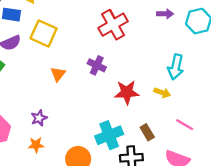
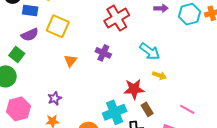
cyan arrow: (176, 67) -> (150, 51), moved, turned -65
red star: (127, 92) -> (134, 89), moved
pink line: (185, 125) -> (187, 109), moved

